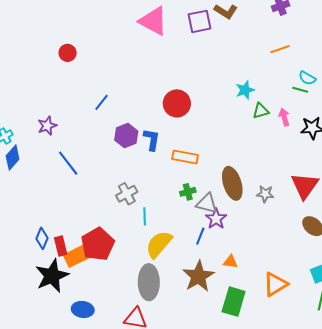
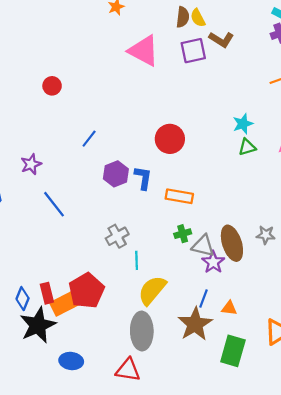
green triangle: (261, 111) -> (247, 147), moved
brown ellipse: (232, 183) -> (232, 243), moved
blue line: (200, 236) -> (204, 299), moved
blue diamond: (42, 238) -> (23, 299), moved

